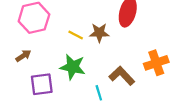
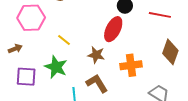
brown star: (99, 33) -> (96, 55), moved
orange cross: (156, 63) -> (131, 65), moved

